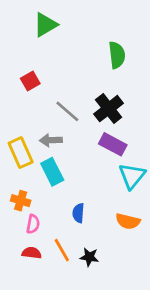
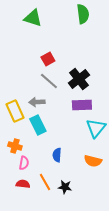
green triangle: (45, 25) -> (33, 18), turned 48
green semicircle: (117, 55) -> (83, 14), moved
red square: (30, 81) -> (48, 59), moved
purple rectangle: (113, 144) -> (82, 105), turned -30

